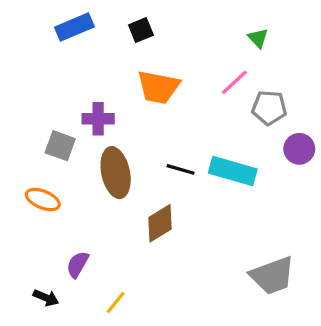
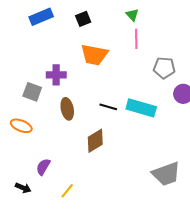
green triangle: (258, 38) -> (132, 15), moved
pink line: (234, 82) -> (136, 39), moved, turned -48
brown ellipse: (116, 173) -> (67, 109), size x0.7

